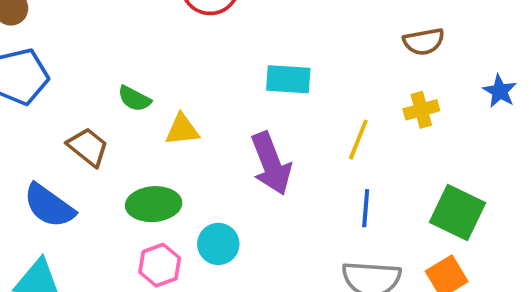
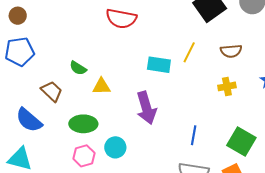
yellow line: (358, 140) -> (189, 52), moved

